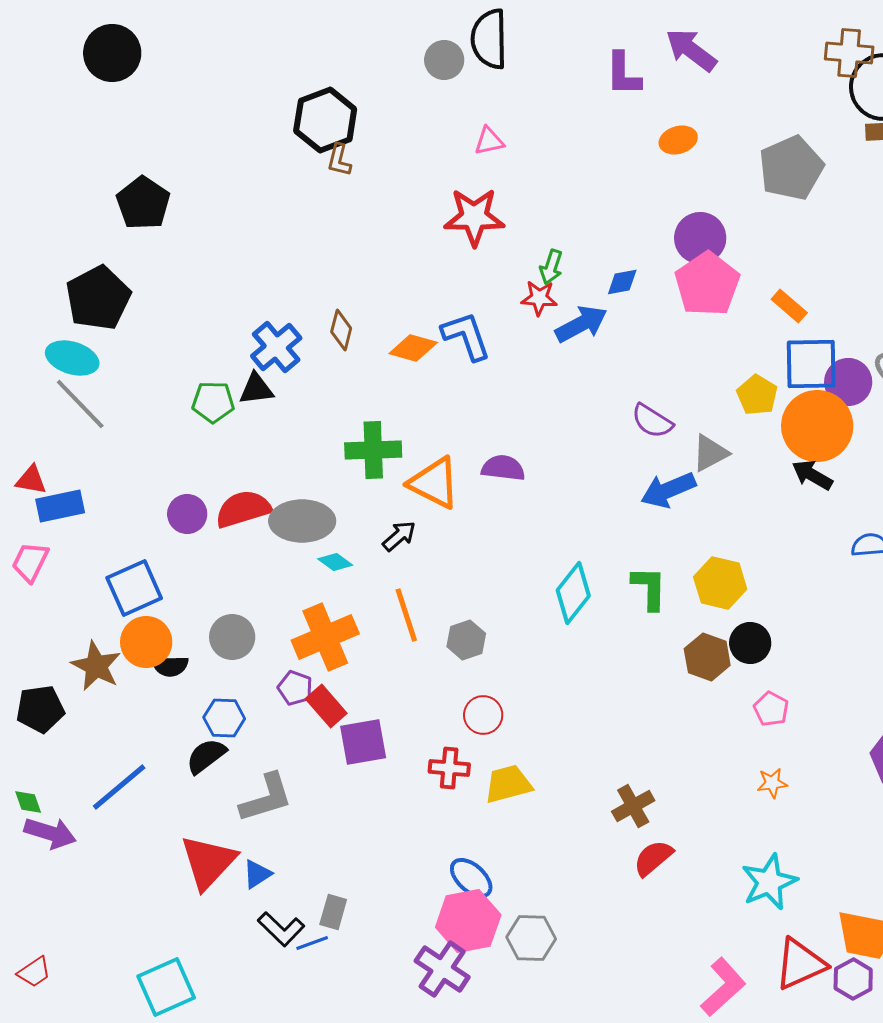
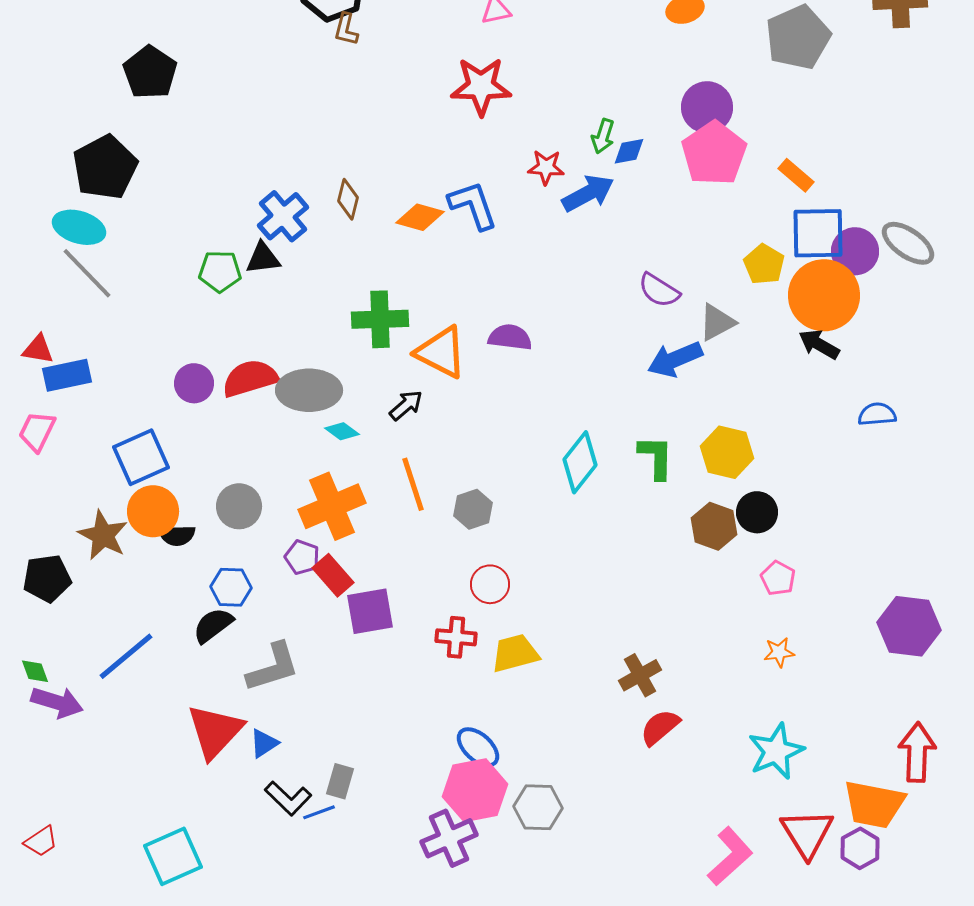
green arrow: (551, 267) -> (603, 136), moved
red triangle: (800, 964) -> (807, 833), turned -38
purple cross: (442, 969) -> (449, 838), turned 32

